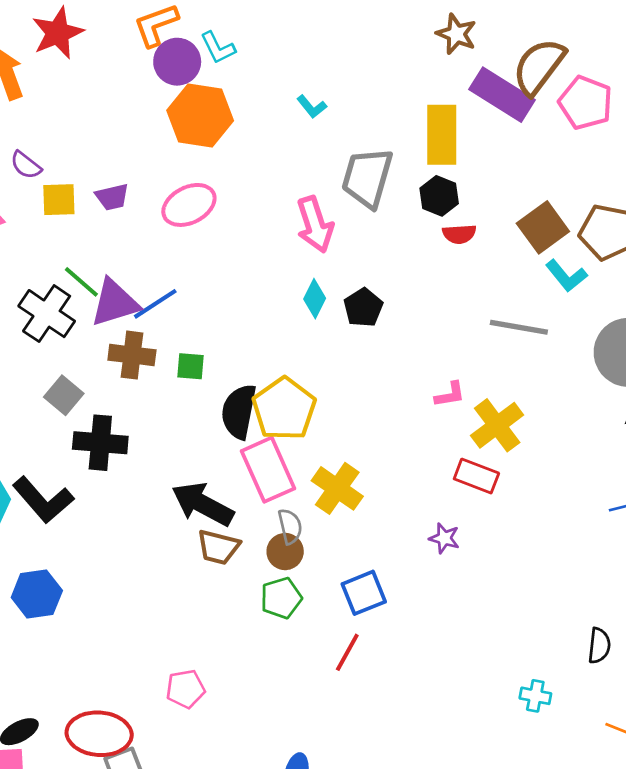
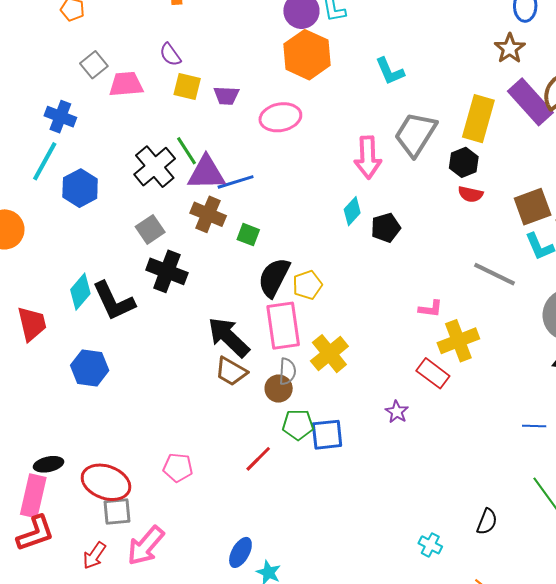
cyan L-shape: (312, 107) -> (390, 71), size x1.4
yellow pentagon: (284, 409) -> (307, 285), size x0.6
green pentagon: (281, 598) -> (298, 425), moved
red line: (347, 652) -> (258, 459), moved

